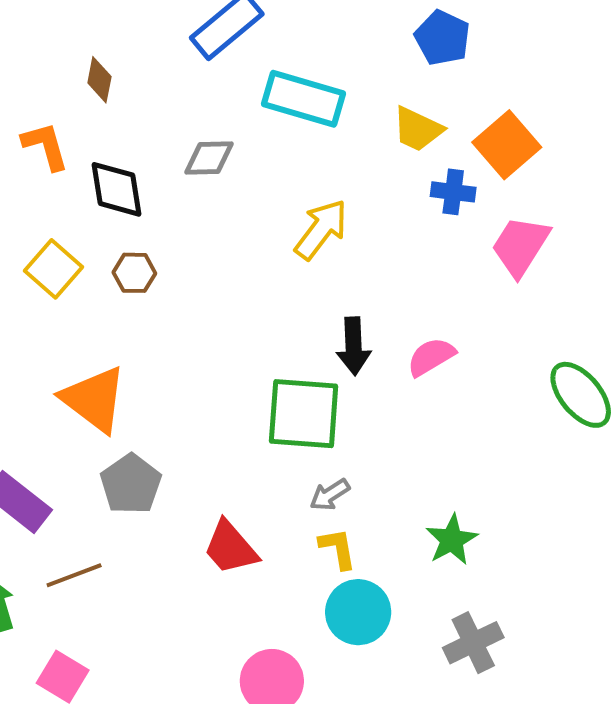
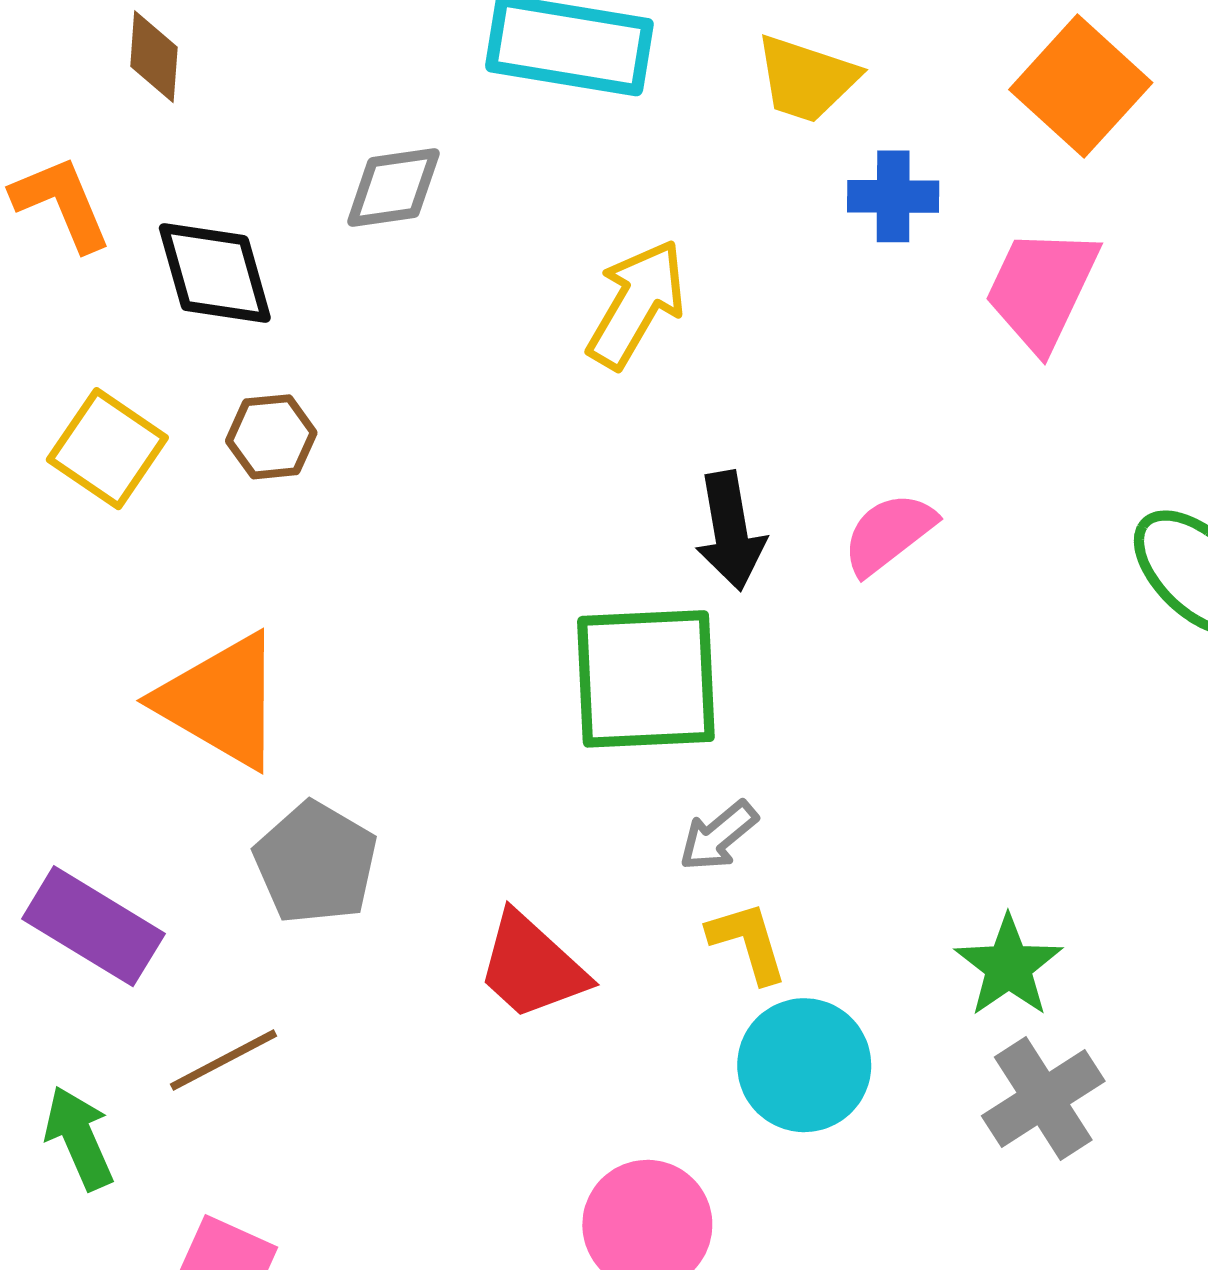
orange square: (507, 145) -> (1081, 86), moved
green star: (452, 540) -> (1009, 966), moved

